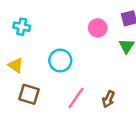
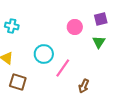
pink line: (76, 98) -> (63, 68), moved

